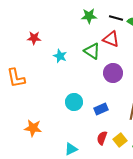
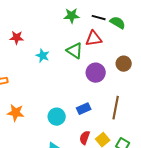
red triangle: (111, 39) -> (94, 39), turned -30
cyan circle: (74, 102) -> (57, 117), moved
orange star: (33, 128) -> (16, 113), moved

